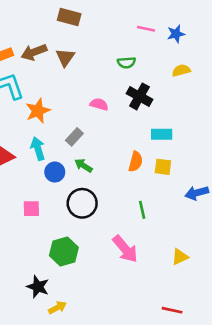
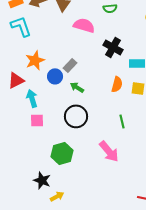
black cross: (139, 96) -> (113, 47), moved
pink semicircle: (99, 104) -> (84, 25), moved, size x1.5
orange star: (38, 111) -> (35, 60), moved
cyan arrow: (38, 149) -> (32, 98), moved
blue circle: (55, 172) -> (55, 76), moved

